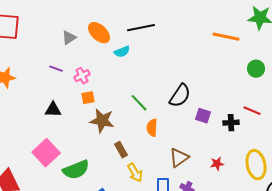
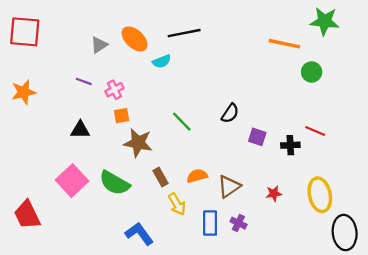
green circle: (256, 69) -> (312, 72), moved
black semicircle: (180, 96) -> (230, 113), size x0.7
orange semicircle: (152, 128) -> (197, 176), moved, turned 72
green semicircle: (76, 170) -> (114, 183), moved, turned 52

